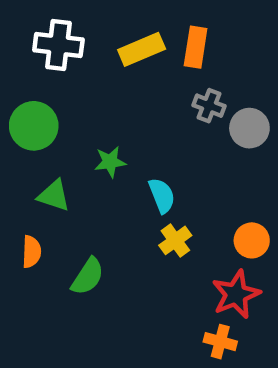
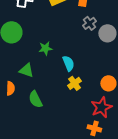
gray cross: (209, 106) -> (89, 23), turned 32
green triangle: (54, 196) -> (26, 70), moved
green semicircle: (88, 276) -> (35, 99), turned 120

